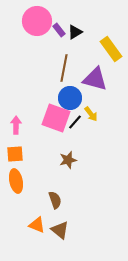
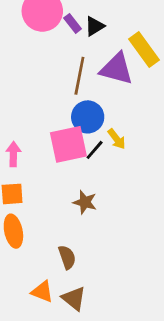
purple triangle: (95, 79) -> (117, 69), moved
pink square: (56, 118) -> (68, 144), turned -32
brown star: (68, 160) -> (85, 202), turned 30

